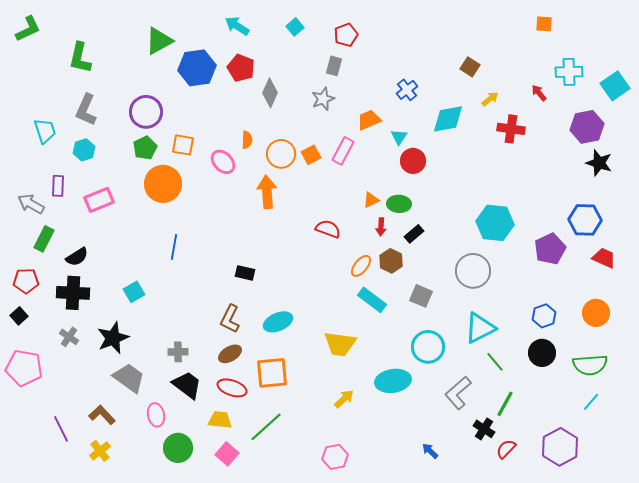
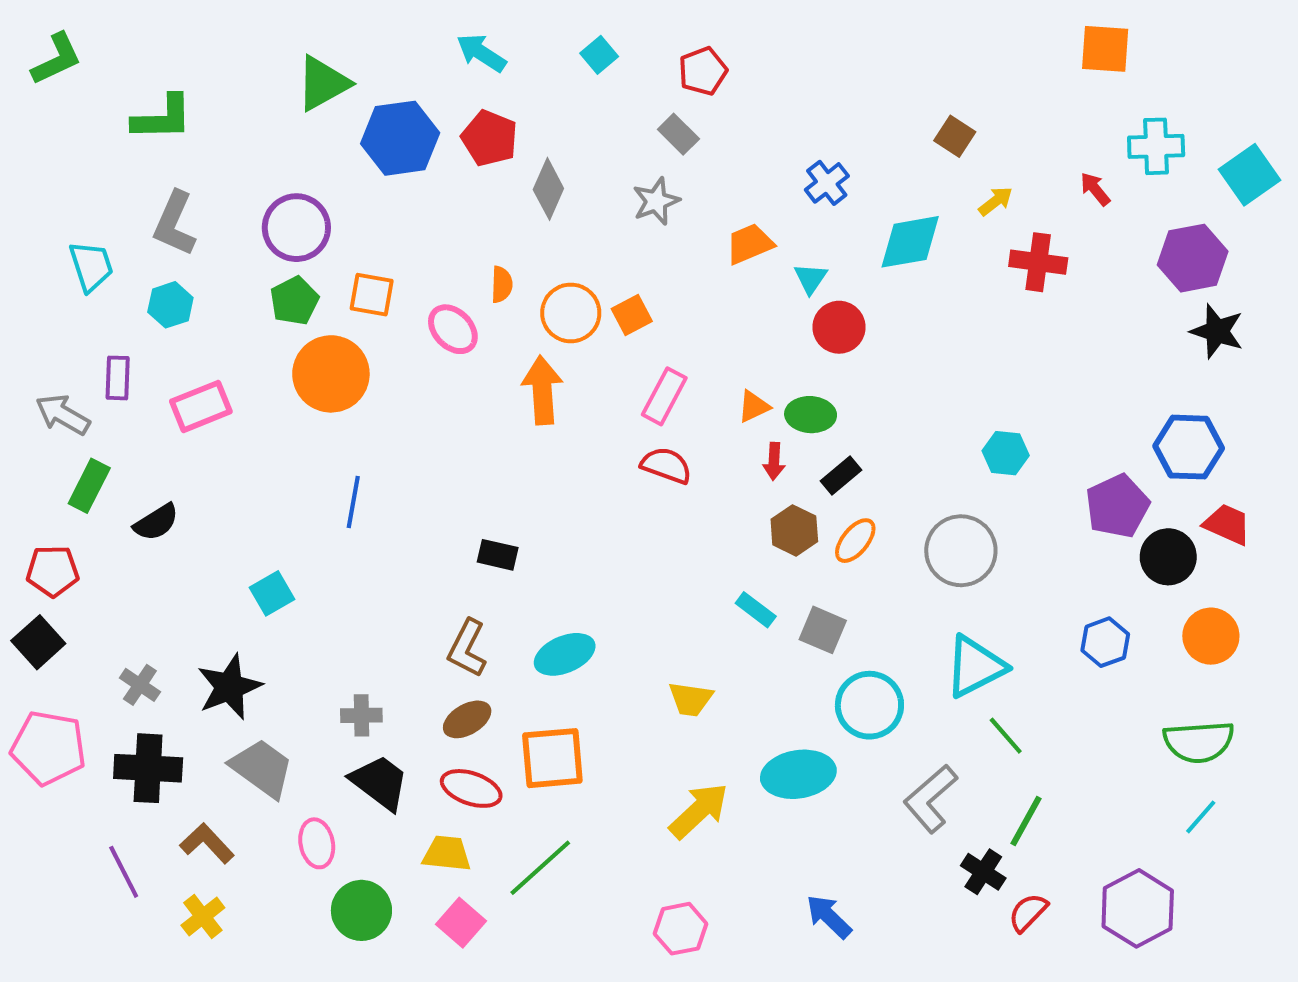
orange square: (544, 24) -> (1105, 49), size x1.5
green L-shape: (80, 58) -> (162, 118), turned -104
gray rectangle: (334, 66) -> (678, 134), turned -60
pink rectangle: (343, 151) -> (664, 396), moved
cyan hexagon: (495, 223) -> (1006, 453), size x0.6
orange ellipse: (361, 266) -> (855, 541), moved
black cross: (73, 293) -> (148, 768), moved
gray square: (421, 296) -> (823, 630), moved
cyan rectangle: (372, 300) -> (756, 610), size x0.7
black square: (19, 316) -> (38, 642), size x1.4
yellow trapezoid: (340, 344) -> (691, 699), size x0.7
black circle: (542, 353) -> (1168, 557), moved
yellow arrow: (344, 399) -> (699, 811), size x1.5
blue arrow: (430, 451) -> (829, 917), moved, size x1.4

